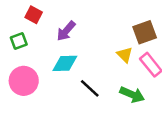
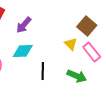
brown square: (145, 32) -> (87, 26), turned -30
black line: (90, 88) -> (43, 71), turned 48

